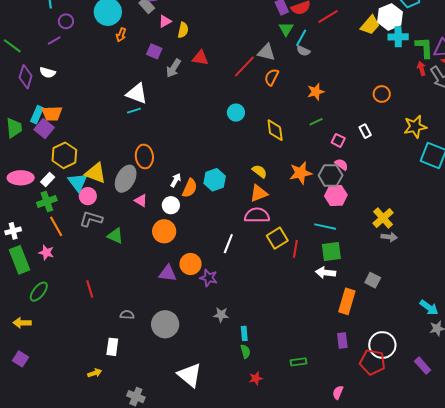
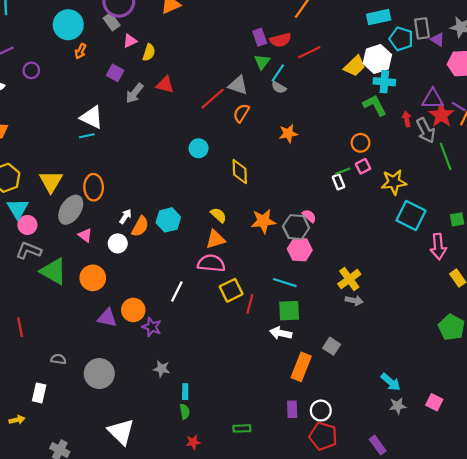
purple circle: (66, 21) -> (31, 70), moved
green L-shape: (424, 48) -> (375, 105), moved, turned -30
green line: (316, 122) -> (343, 171), moved
pink square: (338, 140) -> (363, 166), moved, turned 32
yellow triangle: (96, 173) -> (51, 182), moved, turned 35
orange circle: (164, 231) -> (93, 278), moved
green triangle: (115, 236) -> (53, 271), size x1.5
white circle: (382, 345) -> (321, 411), moved, size x0.7

